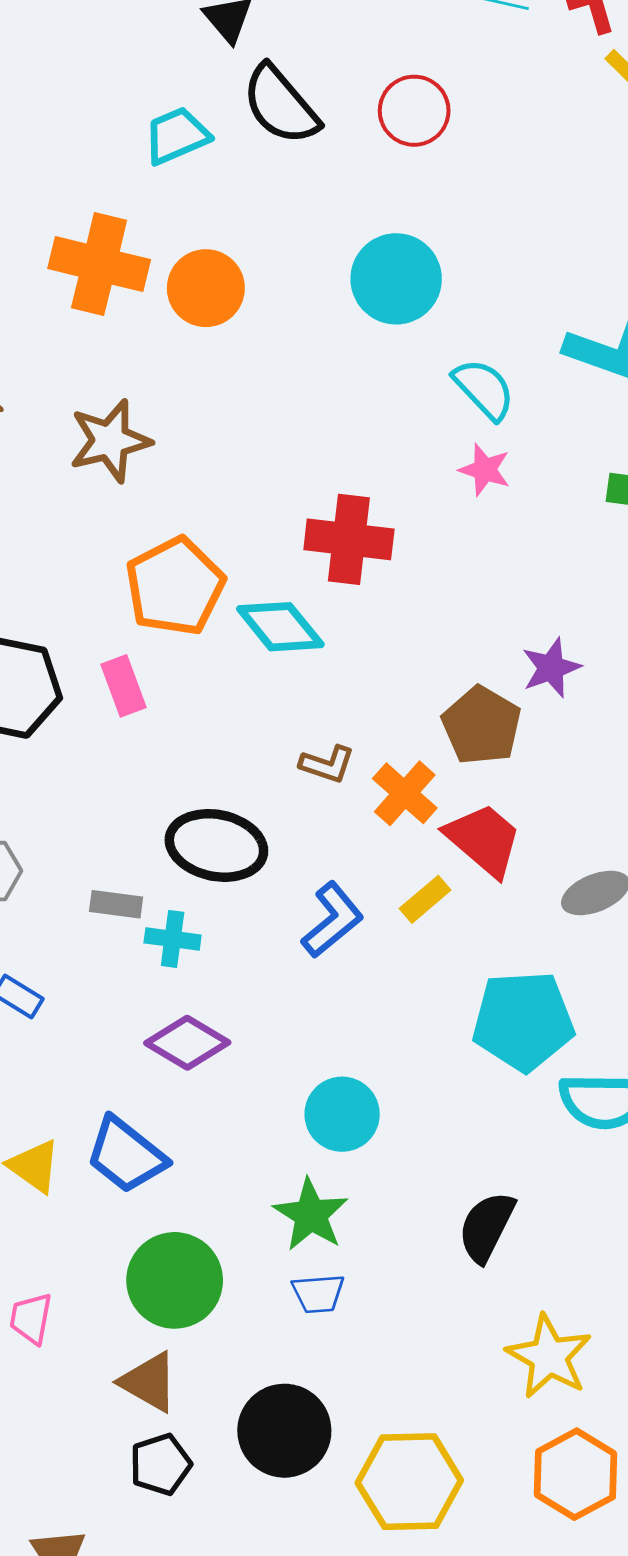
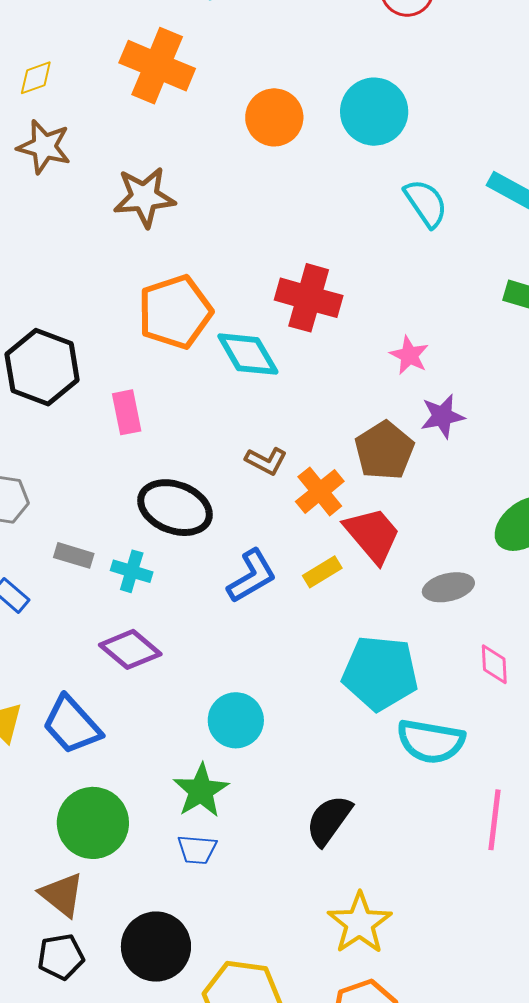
orange circle: (206, 288) -> (274, 117), moved
pink star: (485, 470) -> (409, 355), moved
pink rectangle: (123, 686) -> (127, 412), moved
gray rectangle: (116, 904) -> (74, 555), moved

